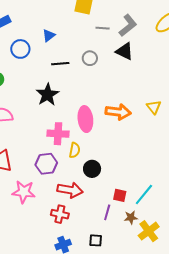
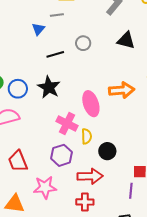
gray line: (103, 28) -> (57, 15), moved
blue circle: (20, 49) -> (18, 89), moved
black triangle: (125, 51) -> (126, 40), moved
pink cross: (58, 134) -> (67, 123), turned 35

